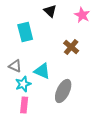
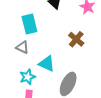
gray triangle: (15, 66) -> (22, 47), moved

